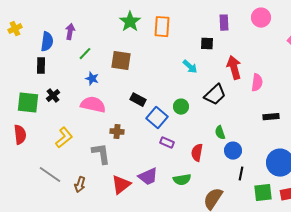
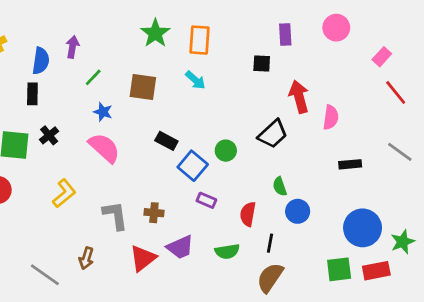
cyan arrow: (190, 67) -> (195, 80), moved
pink semicircle: (93, 105) -> (104, 148), turned 30
brown cross: (117, 132) -> (154, 213), moved
black line: (241, 174) -> (270, 243), moved
gray line: (50, 175) -> (45, 275), moved

